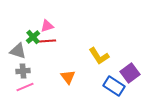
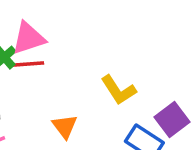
pink triangle: (47, 26) -> (28, 38), size x1.5

